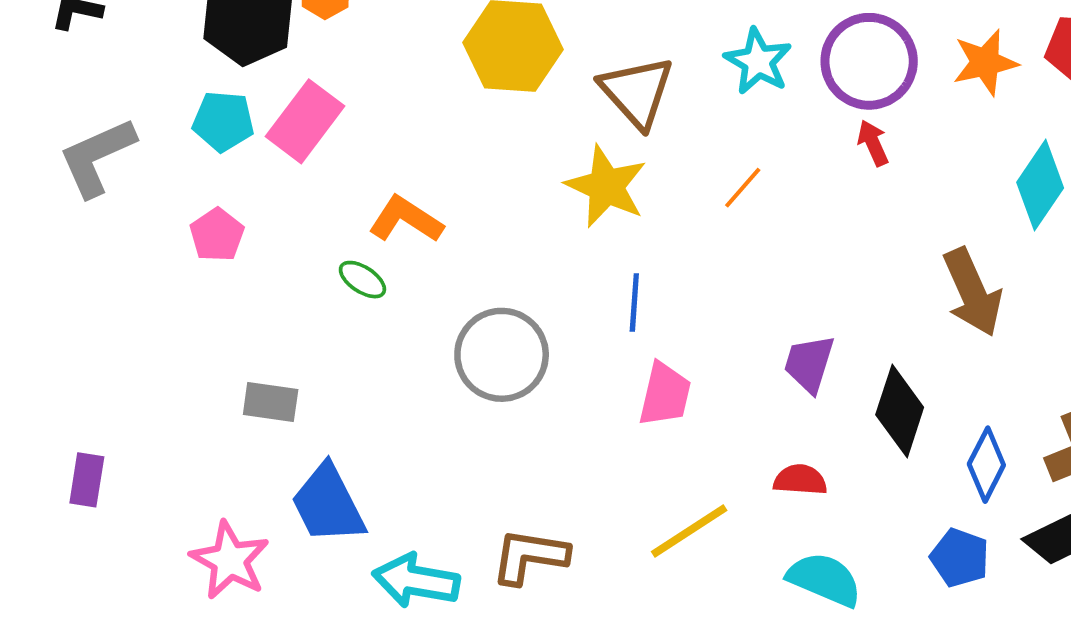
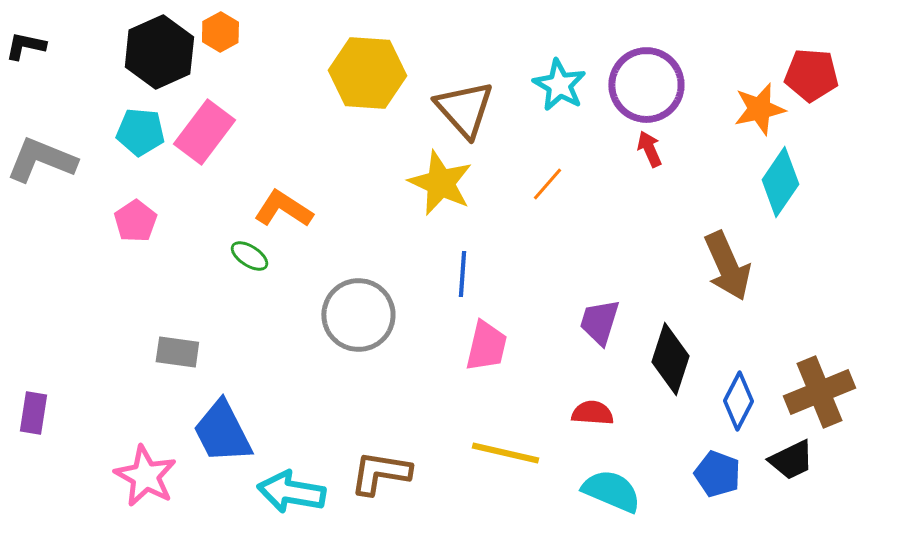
orange star: (985, 63) -> (759, 109), moved
gray L-shape: (97, 157) -> (41, 160), turned 46
yellow line: (689, 531) -> (505, 453), turned 46

